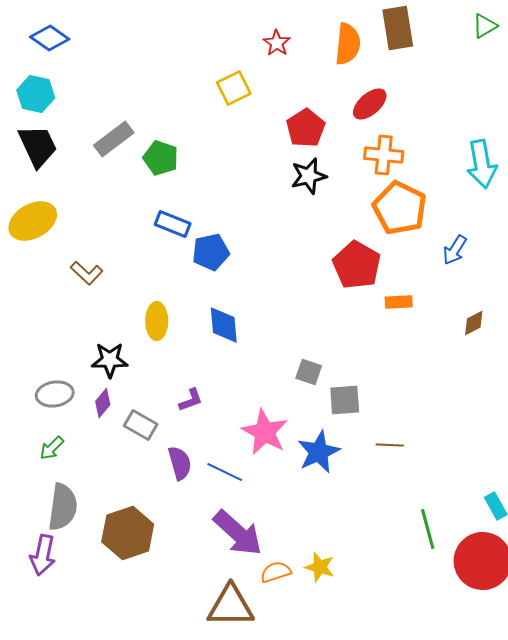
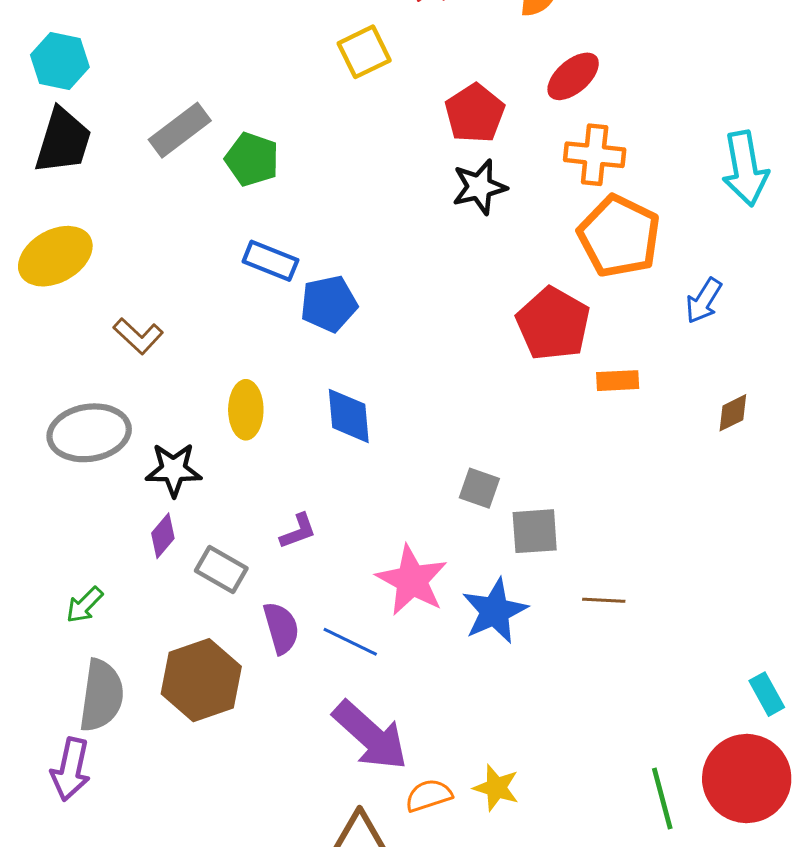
black trapezoid: (38, 146) -> (63, 141), turned 42
gray ellipse: (55, 394) -> (89, 433), moved, size x1.4
green line: (428, 529) -> (662, 798), moved
brown hexagon: (128, 533) -> (201, 680), moved

